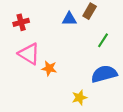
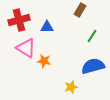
blue triangle: (69, 19) -> (47, 27), moved
red cross: (21, 22) -> (19, 20), size x1.5

